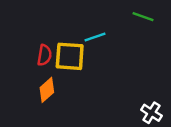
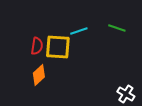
green line: (143, 17) -> (117, 28), moved

